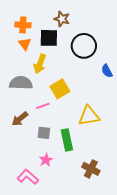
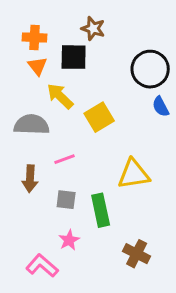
black circle: (84, 46) -> (150, 69), moved
yellow arrow: (40, 64) -> (60, 96), turned 114
yellow square: (60, 89) -> (99, 117), moved
brown arrow: (20, 119) -> (30, 179), turned -48

